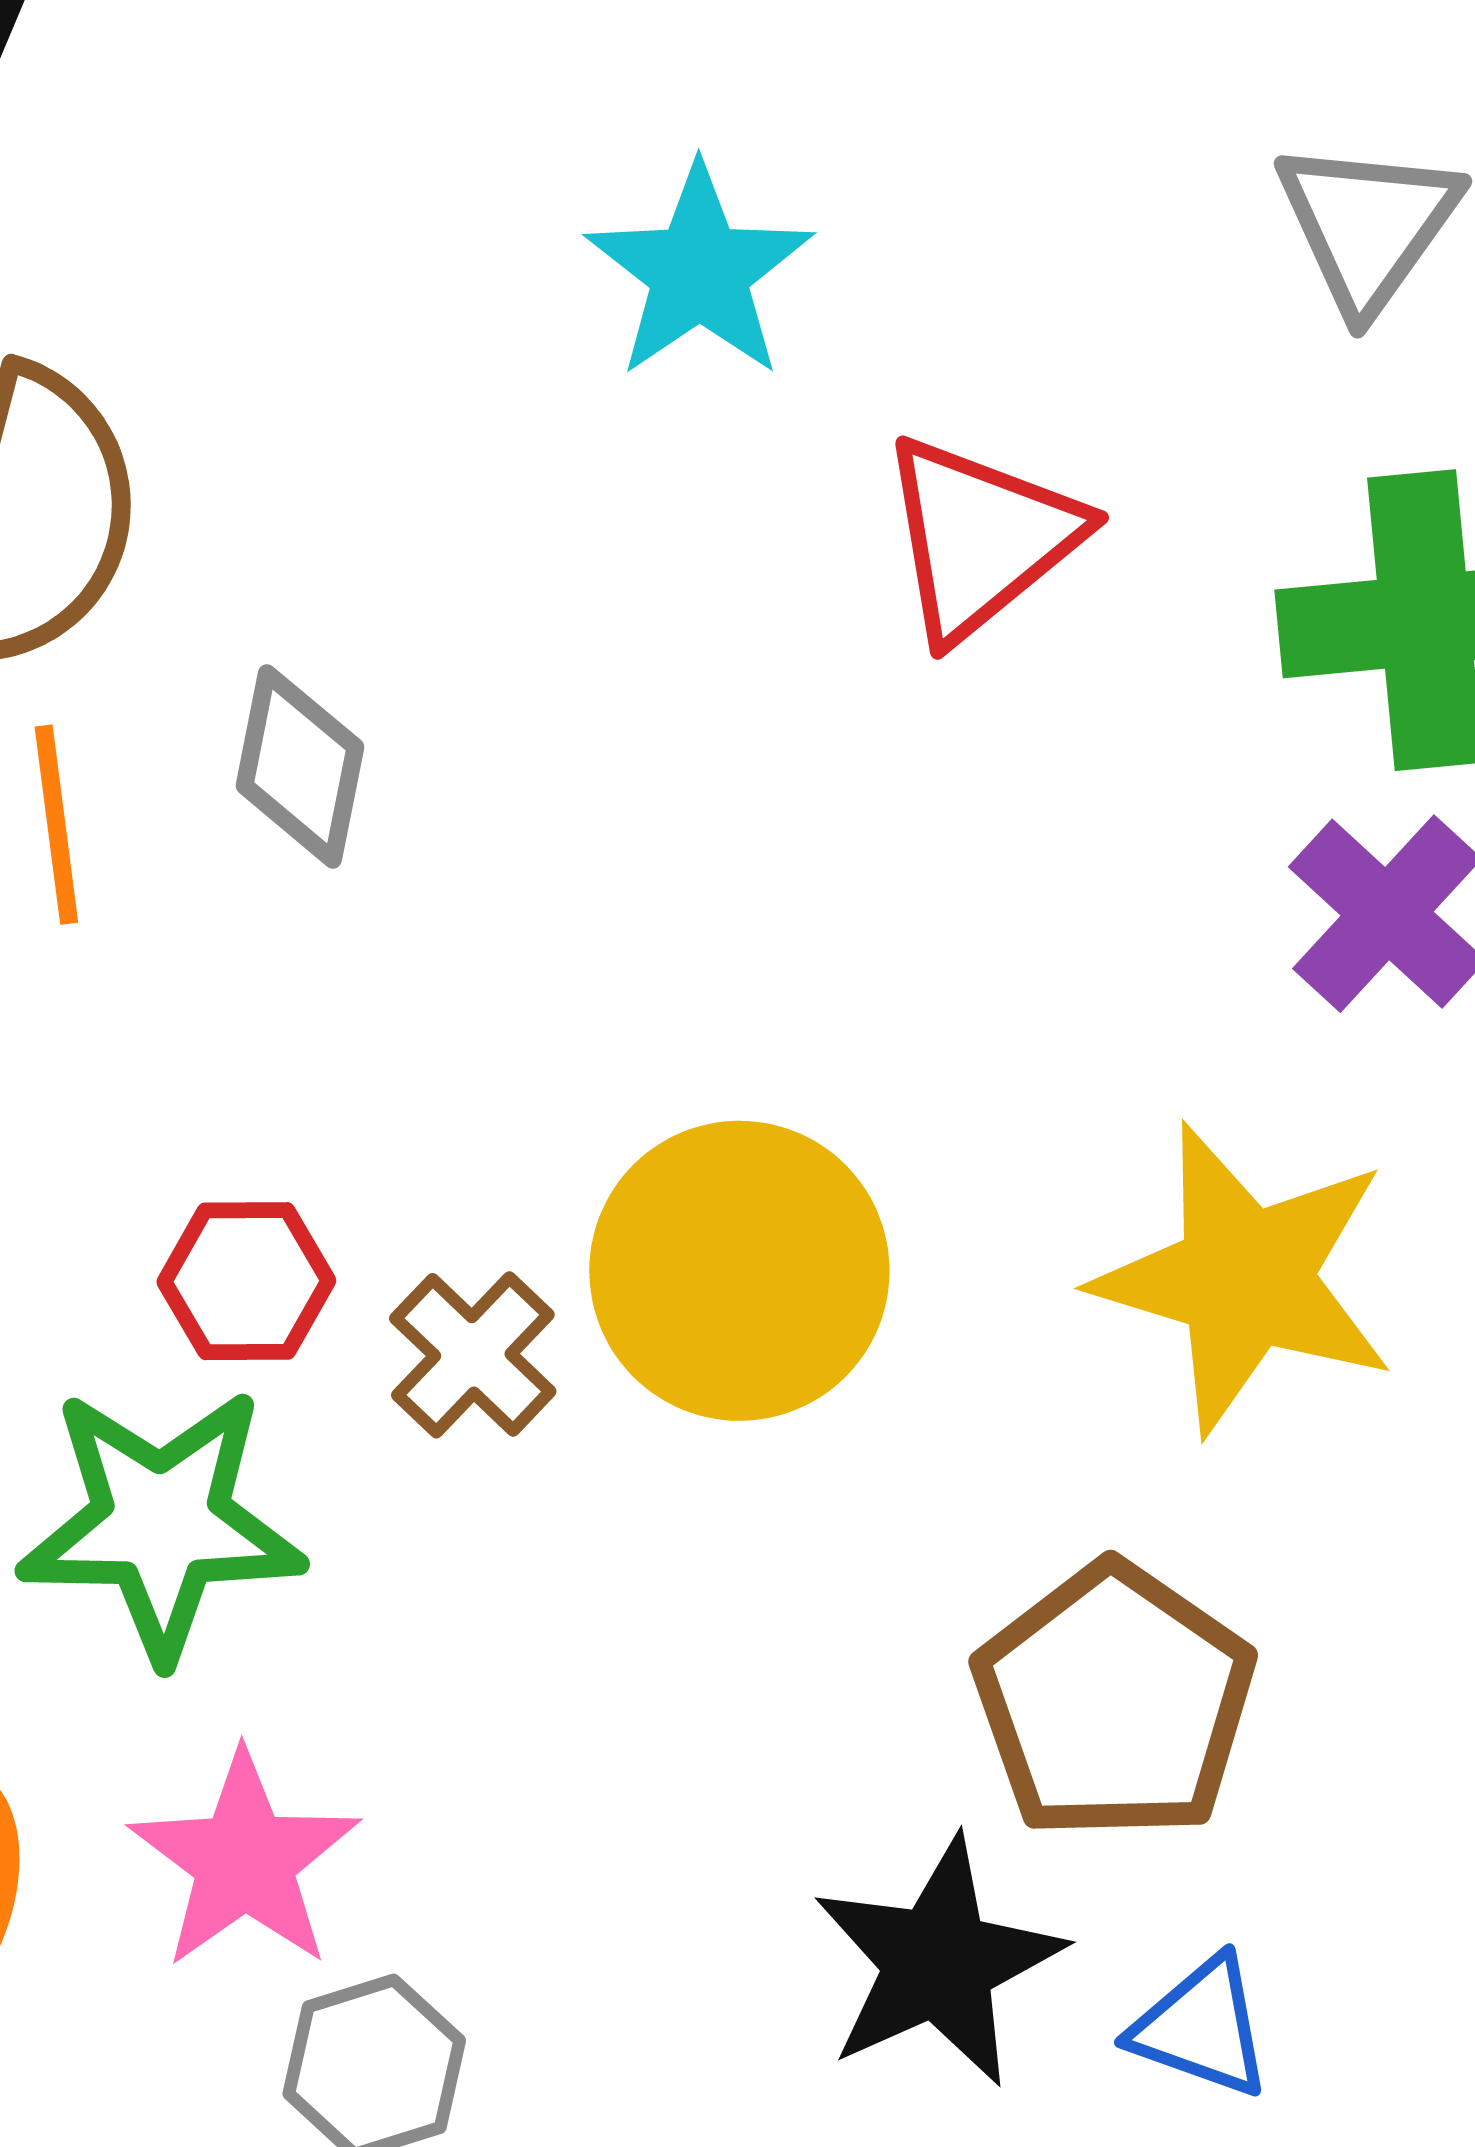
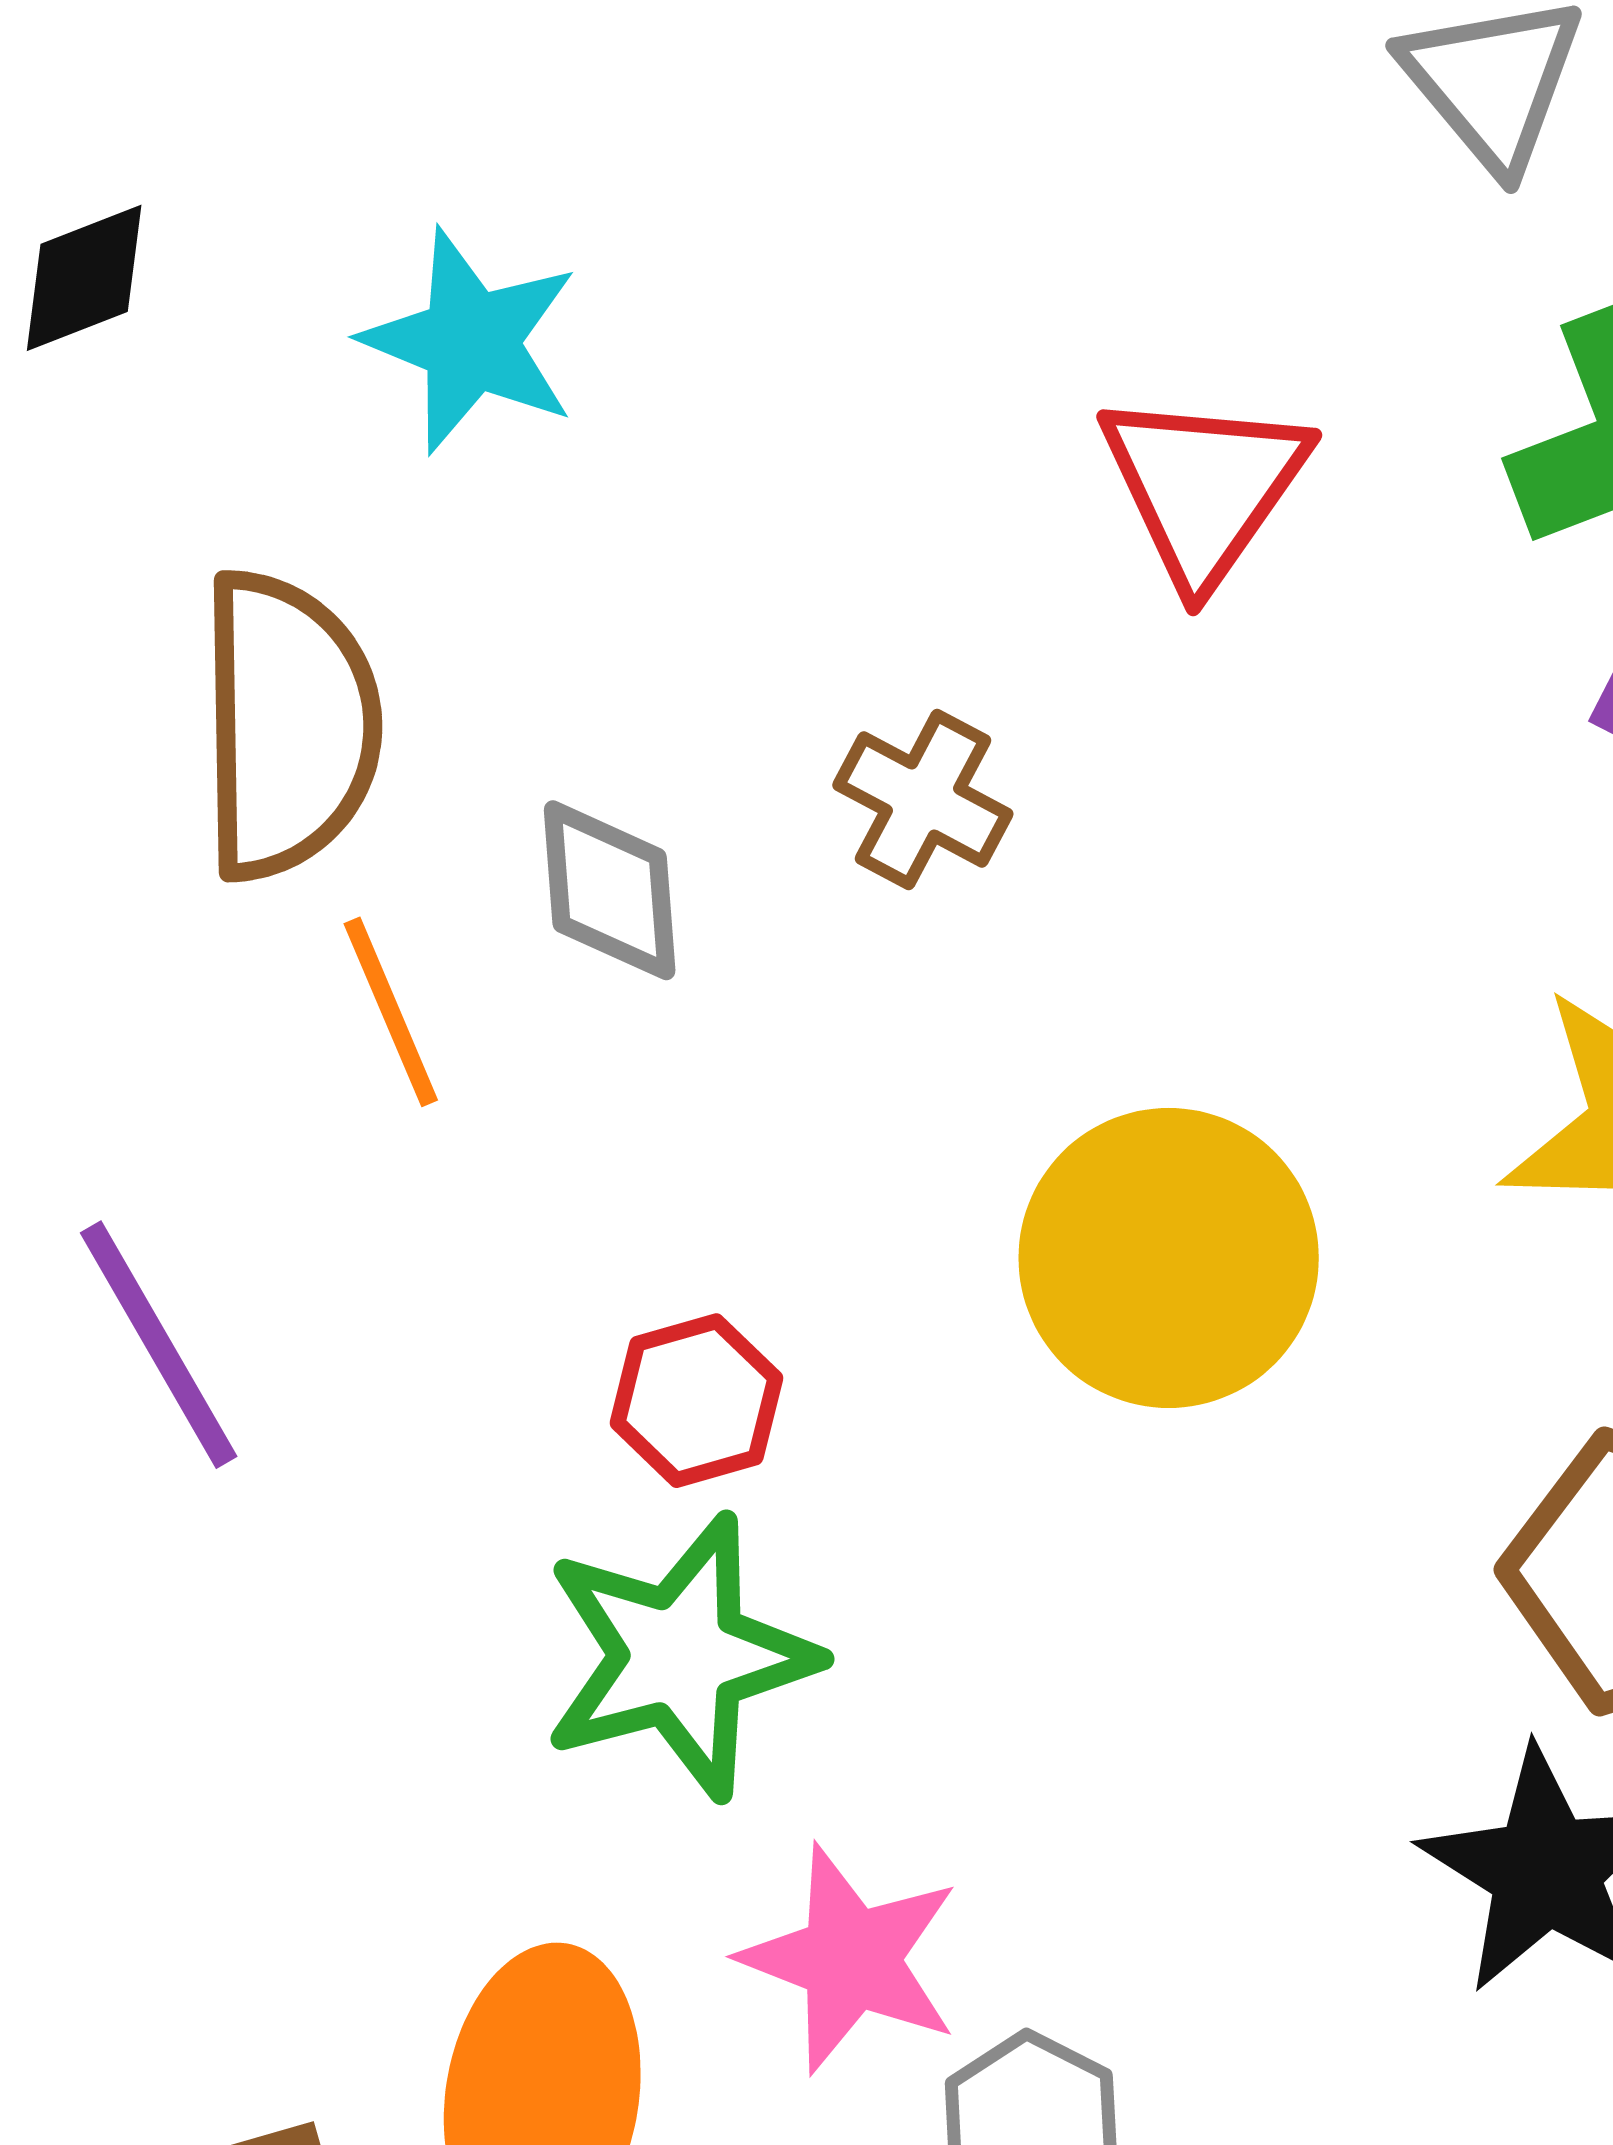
cyan star: (699, 272) -> (471, 341), moved
brown cross: (473, 1355) -> (923, 799), moved

